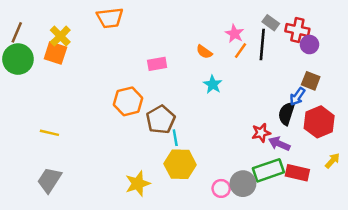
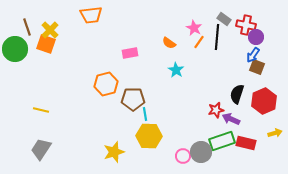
brown line: (17, 32) -> (27, 27), moved, turned -42
blue arrow: (297, 97) -> (253, 55), moved
brown pentagon: (161, 120) -> (133, 99), turned 30
yellow arrow: (332, 161) -> (275, 133), turned 32

